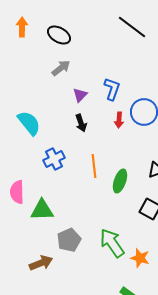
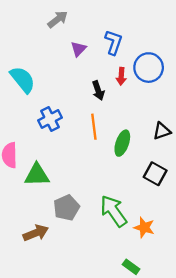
black arrow: (81, 123) -> (98, 91), moved

